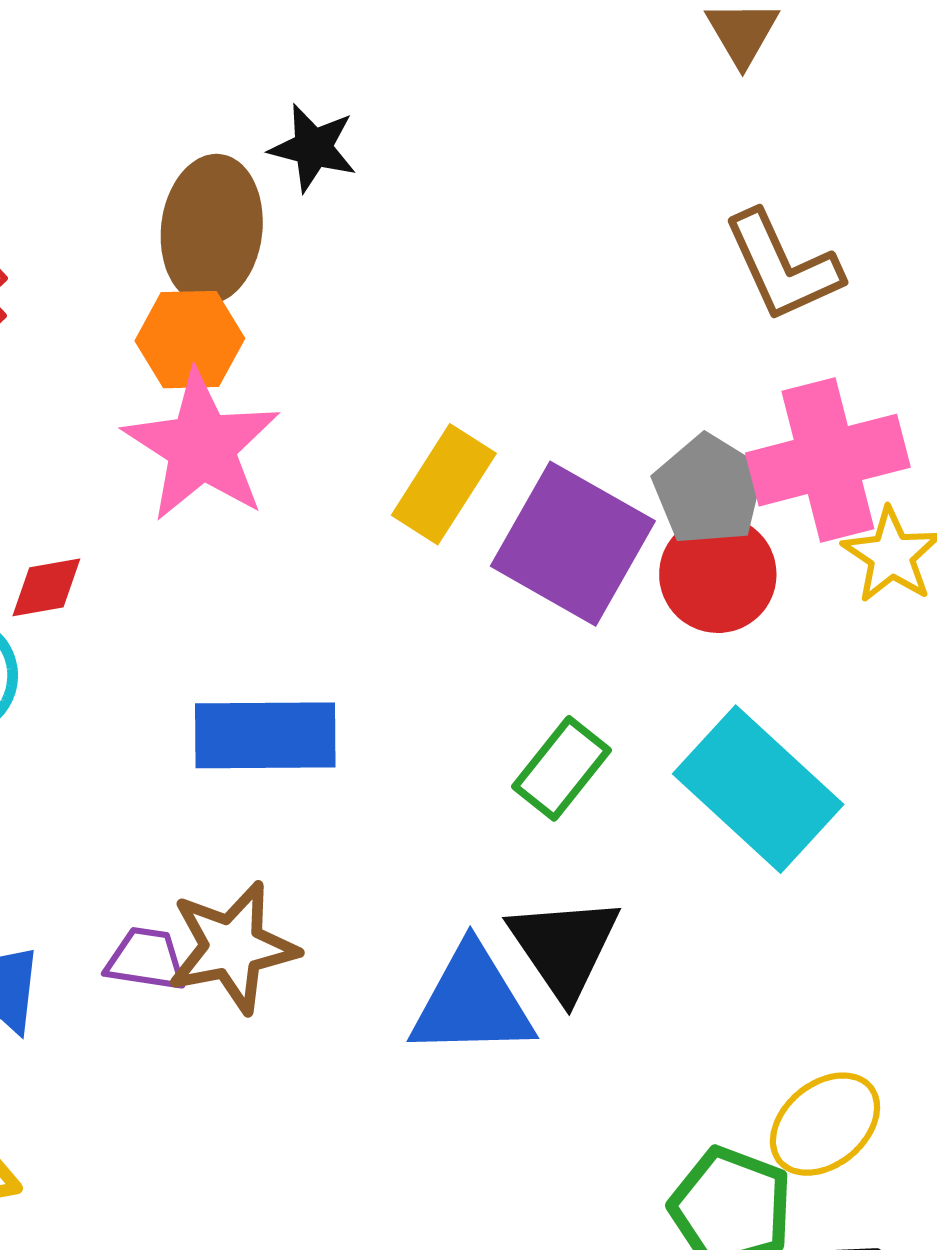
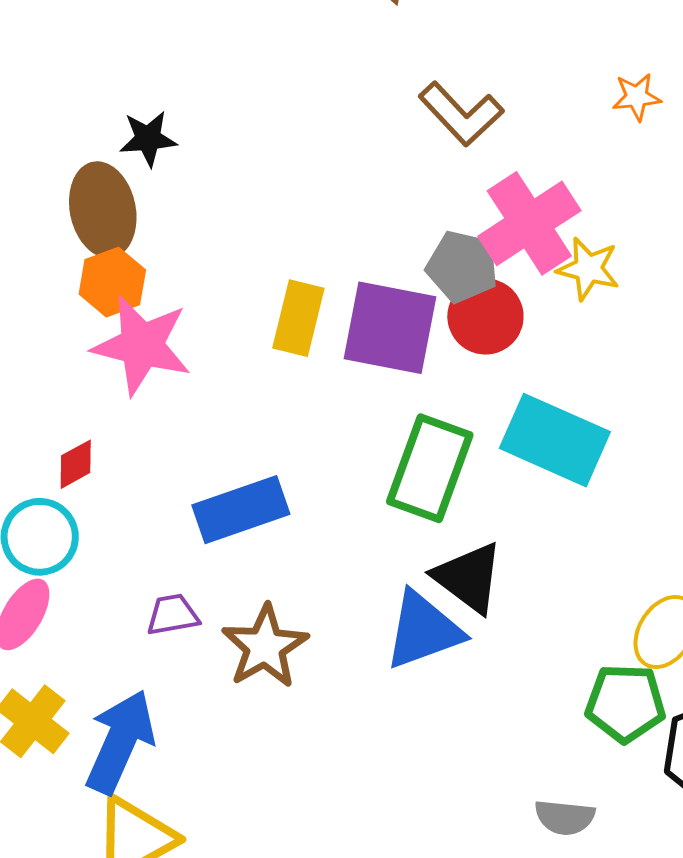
green rectangle: (561, 768) -> (430, 468), size x1.6
purple trapezoid: (146, 959) -> (173, 615), moved

